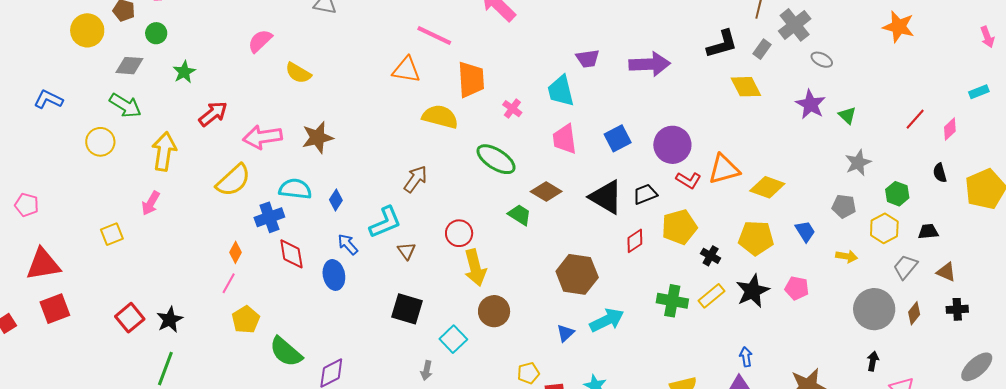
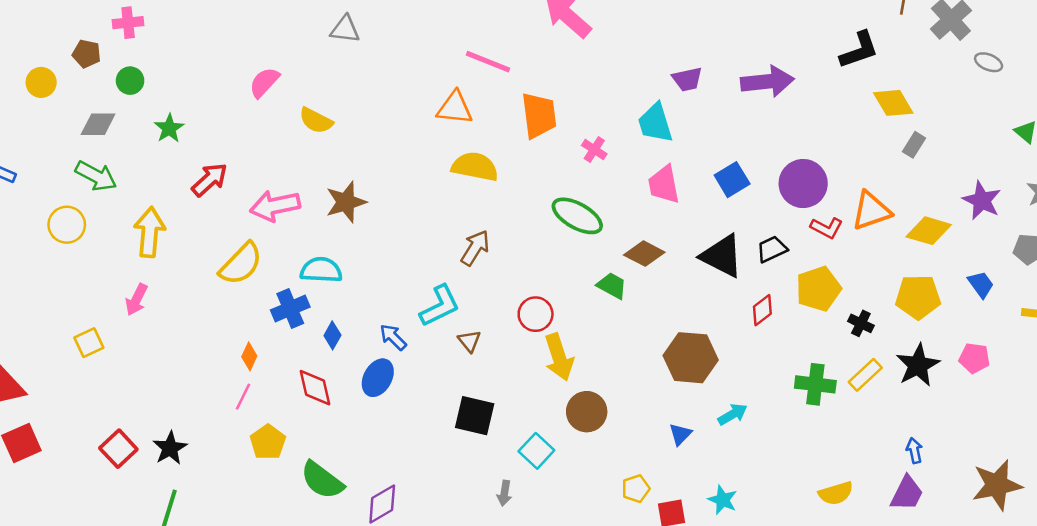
yellow circle: (87, 30) -> (41, 82), size x0.7
gray rectangle: (762, 49) -> (914, 145), moved
purple star: (811, 104) -> (982, 200), moved
yellow semicircle: (440, 117) -> (475, 167), moved
blue diamond: (336, 200) -> (332, 335), moved
red diamond: (291, 254) -> (315, 388), moved
blue ellipse: (334, 275) -> (378, 378), turned 44
cyan arrow: (607, 320) -> (733, 414), size x0.7

